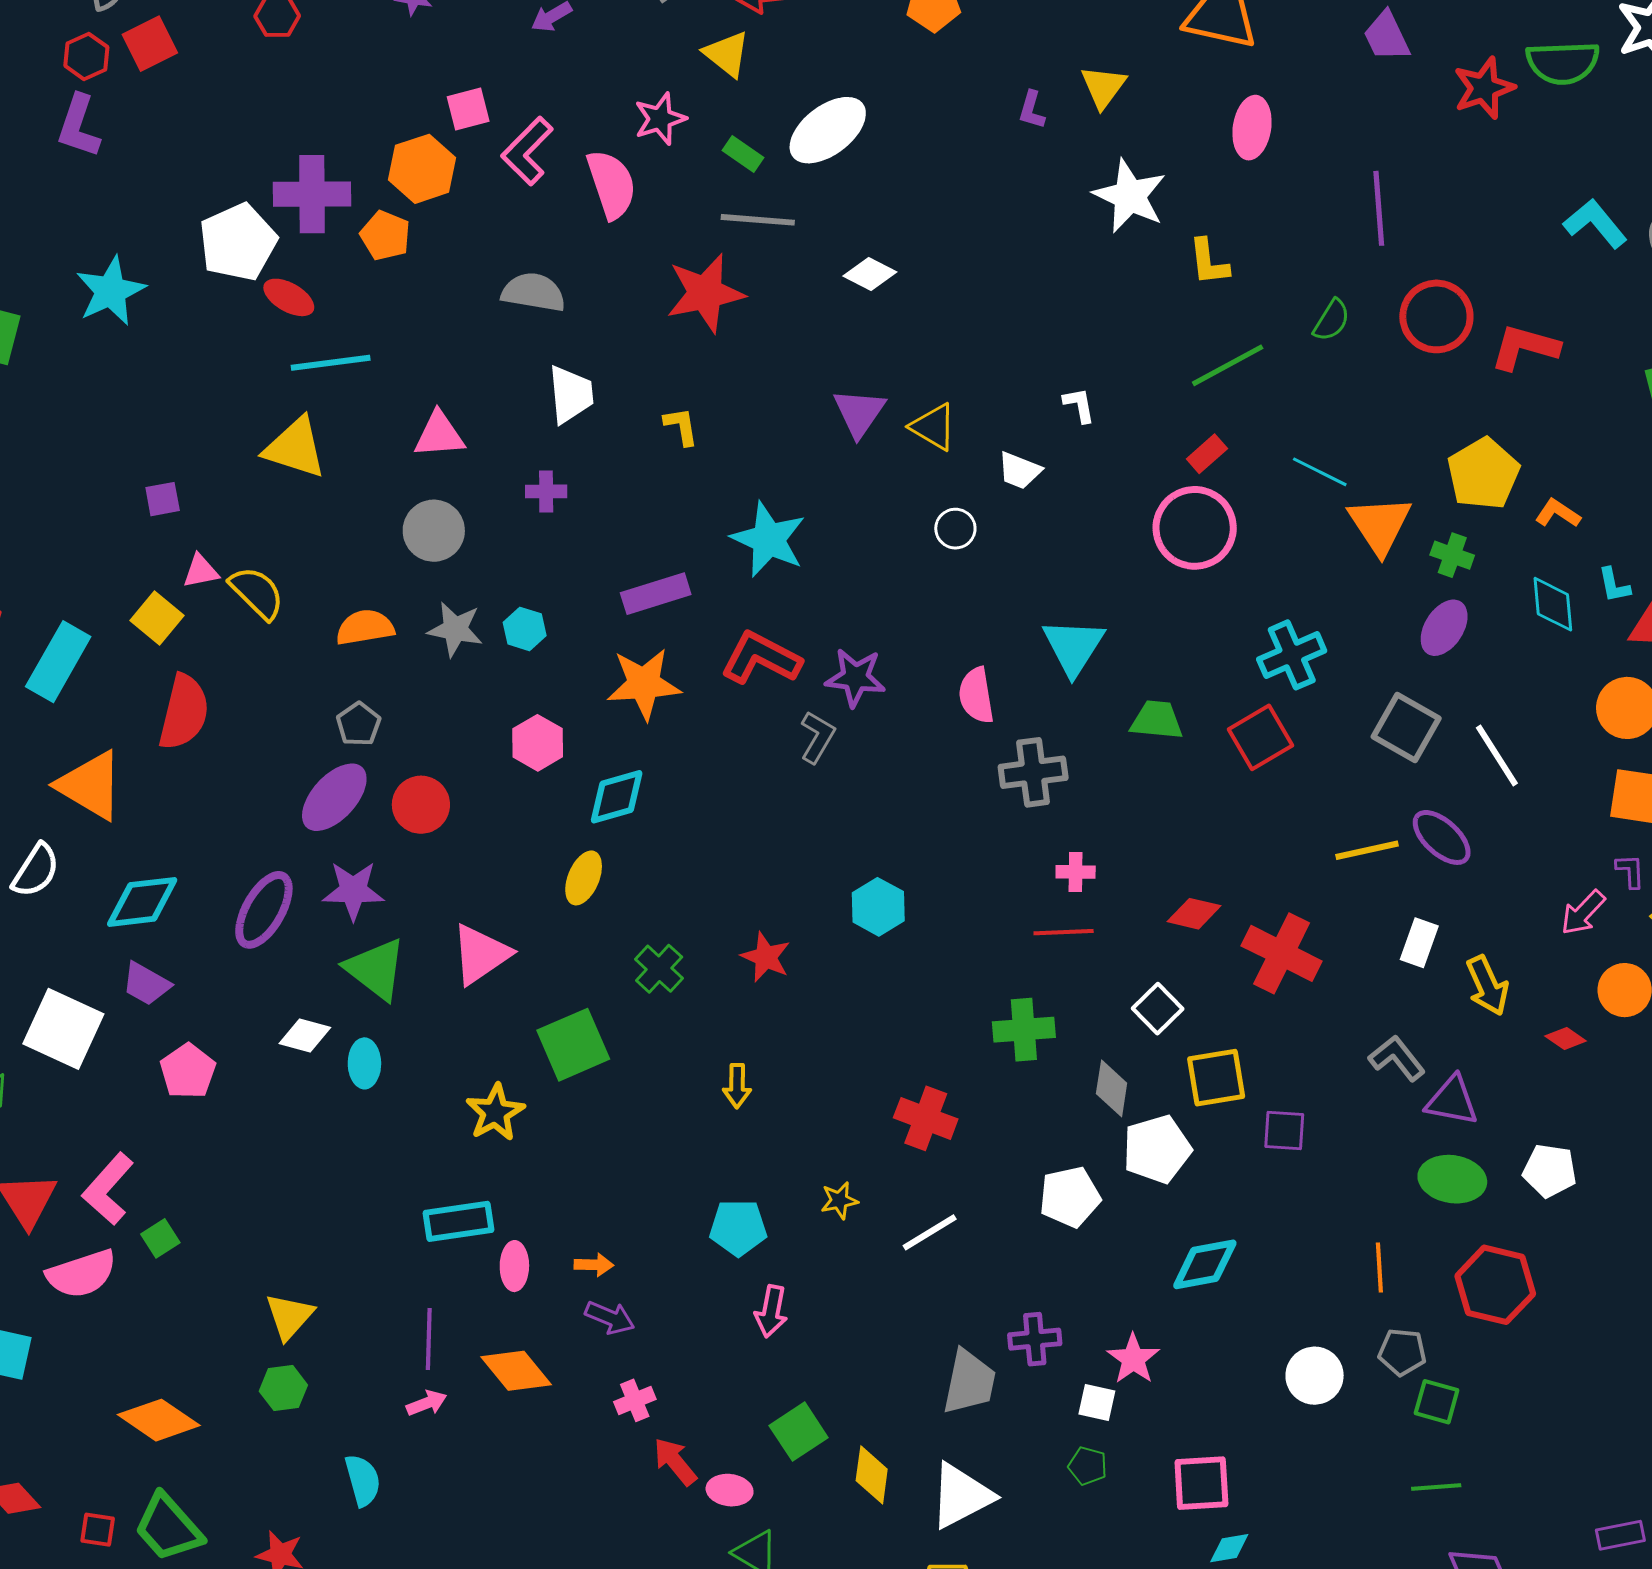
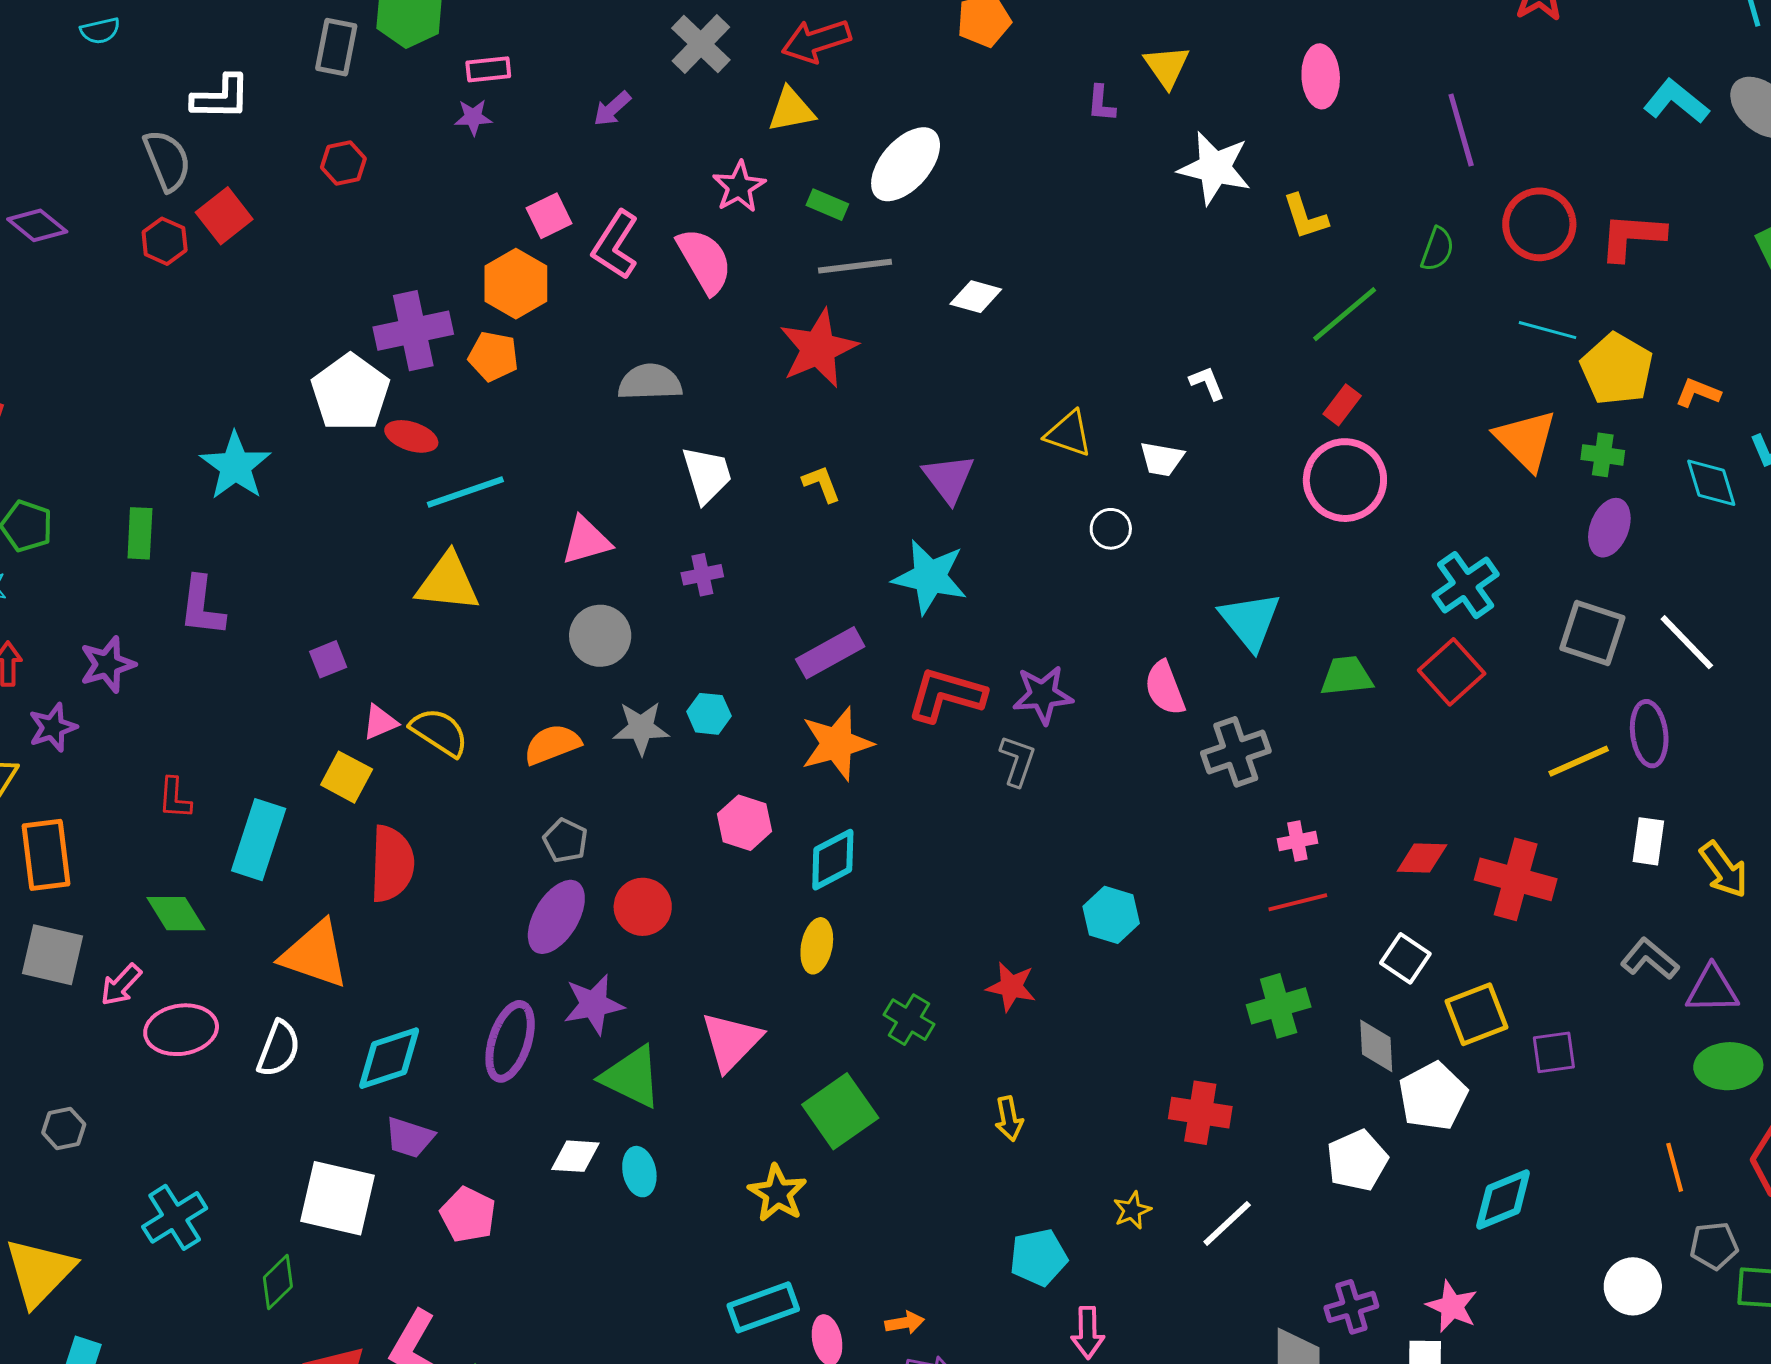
yellow triangle: (727, 54) -> (791, 110), turned -38
purple L-shape: (79, 126) -> (202, 606), moved
purple triangle: (859, 413) -> (949, 478), moved
cyan line: (1320, 472) -> (1547, 330), moved
purple ellipse: (1442, 837) -> (1649, 734), turned 52

